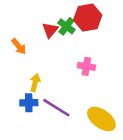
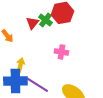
blue cross: (29, 103) -> (15, 81), size x1.6

